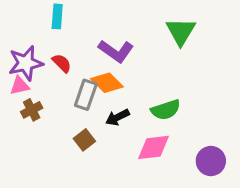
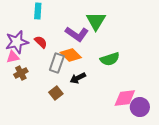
green triangle: (181, 32) -> (96, 21), moved
green semicircle: (166, 110) -> (110, 59), moved
pink diamond: (154, 147) -> (125, 98), moved

